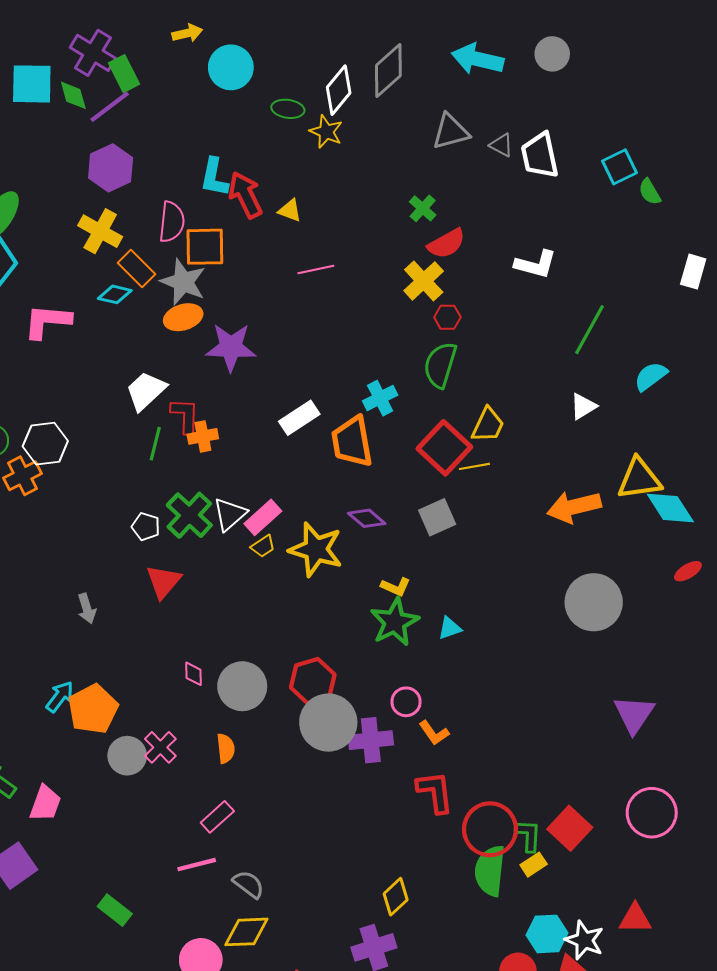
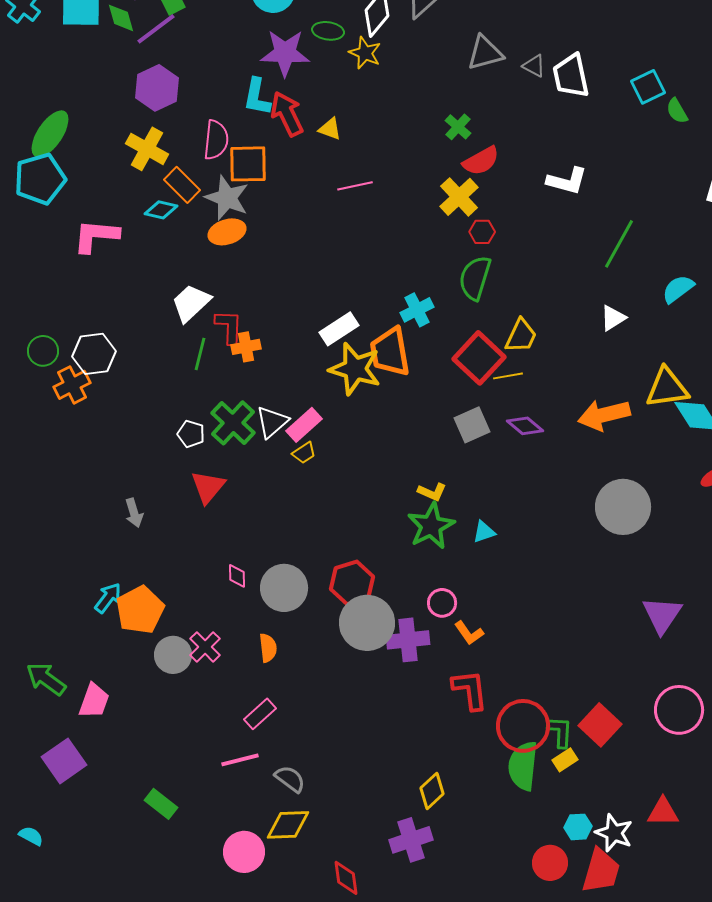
purple star: (231, 347) -> (285, 53), moved
purple diamond: (367, 518) -> (525, 426), moved
yellow star: (316, 549) -> (355, 369), moved
cyan hexagon: (547, 934) -> (578, 827), size x0.7

